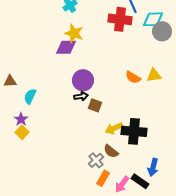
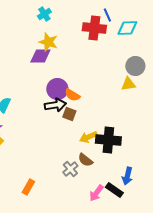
gray circle: (162, 31) -> (135, 66), moved
orange semicircle: (133, 77) -> (72, 95), moved
black arrow: (81, 96) -> (55, 105), size x1.5
orange rectangle: (103, 178) -> (28, 187), moved

